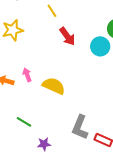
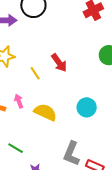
yellow line: (52, 11) -> (35, 73), moved
cyan circle: (100, 46) -> (87, 107), moved

